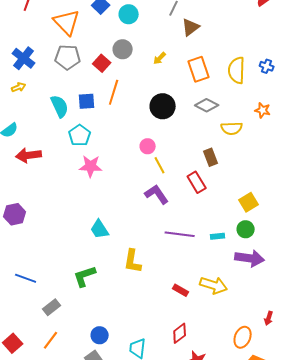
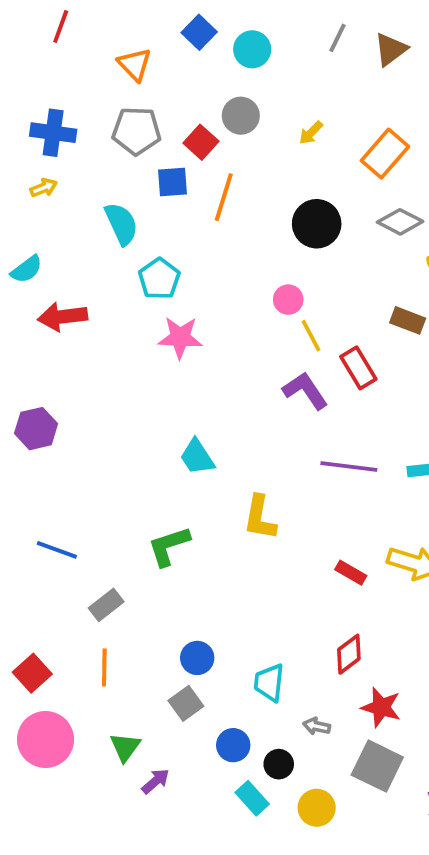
orange triangle: (67, 22) -> (135, 64), size x0.7
brown triangle: (191, 27) -> (391, 49), moved
blue cross: (24, 58) -> (53, 133), turned -30
orange rectangle: (199, 69) -> (385, 154), turned 60
blue square: (87, 101) -> (173, 182), moved
brown rectangle: (211, 157) -> (408, 320), turned -48
red rectangle: (197, 182) -> (358, 368), moved
orange line: (51, 340) -> (104, 667), turned -36

